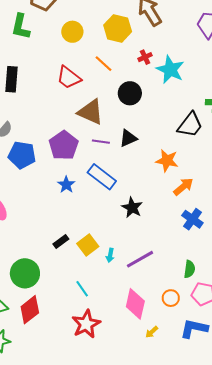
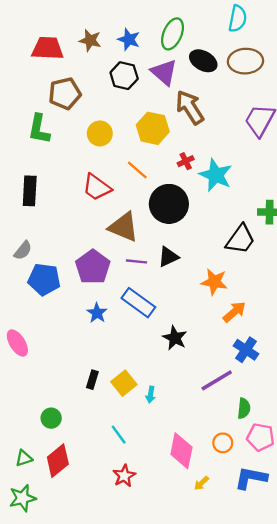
black circle: (130, 93) -> (169, 204), size x1.4
black rectangle: (61, 241) -> (92, 380), turned -35
purple line: (140, 259) -> (217, 380), moved
green circle: (25, 273) -> (51, 418), size x0.6
red star: (86, 324) -> (124, 476), size x0.7

